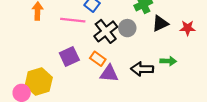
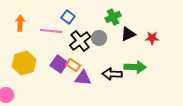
purple square: (69, 56) -> (59, 64), moved, turned -30
green arrow: (168, 61) -> (135, 67), size x1.5
yellow hexagon: (39, 81) -> (24, 63), moved

